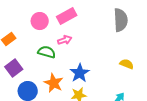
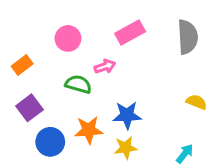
pink rectangle: (67, 16) -> (130, 33), moved
blue star: (80, 73) -> (127, 115), turned 30
orange star: (54, 83) -> (89, 130), turned -30

